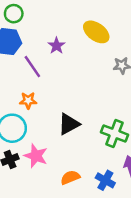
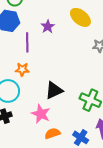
purple line: (32, 67) -> (27, 42), turned 30
pink star: (36, 156) -> (41, 114), moved

